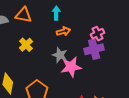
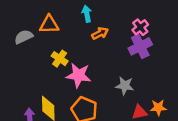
gray star: (60, 55) -> (125, 86), moved
pink star: (71, 67) -> (79, 75), moved, turned 30

